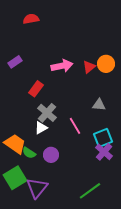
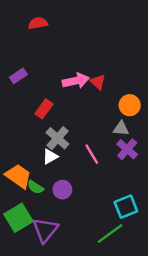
orange circle: (106, 64) -> (130, 105), moved
red triangle: (89, 67) -> (98, 82), moved, turned -40
cyan square: (103, 138) -> (126, 207), moved
purple cross: (104, 152) -> (127, 149), moved

